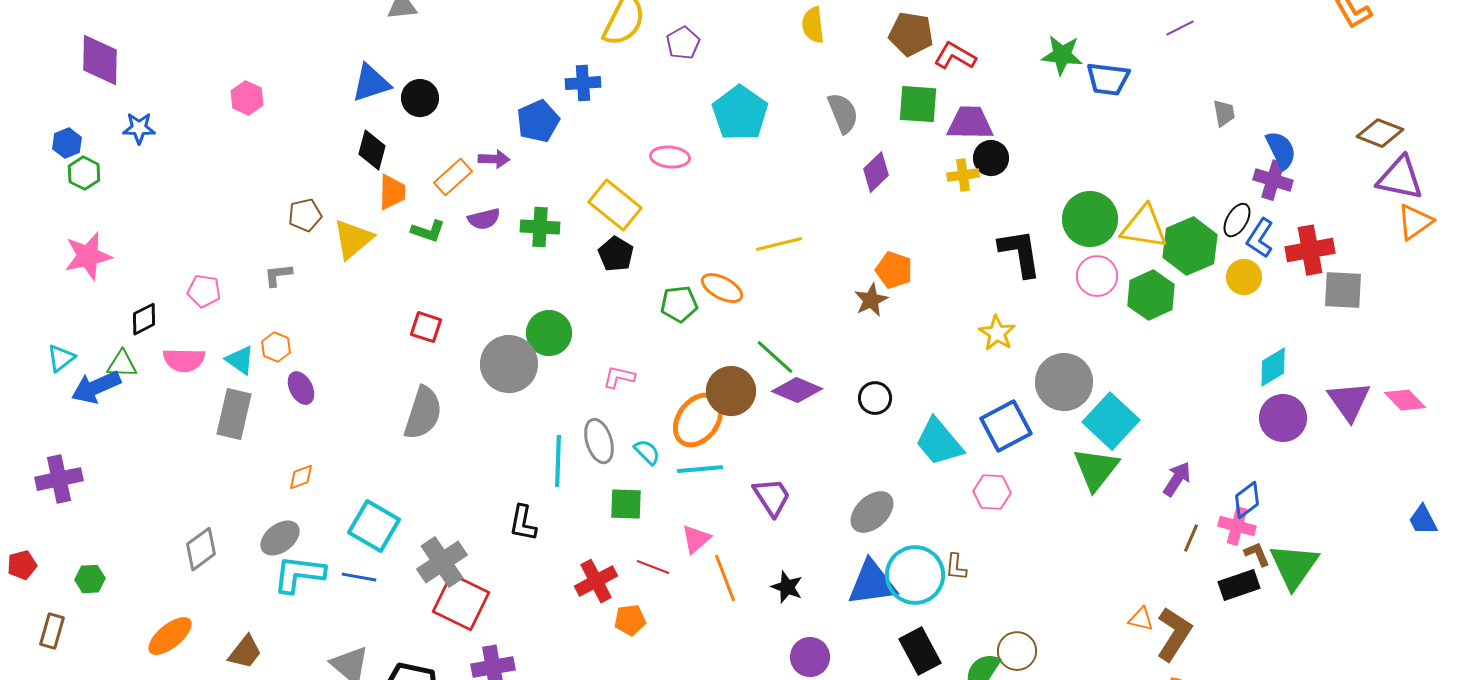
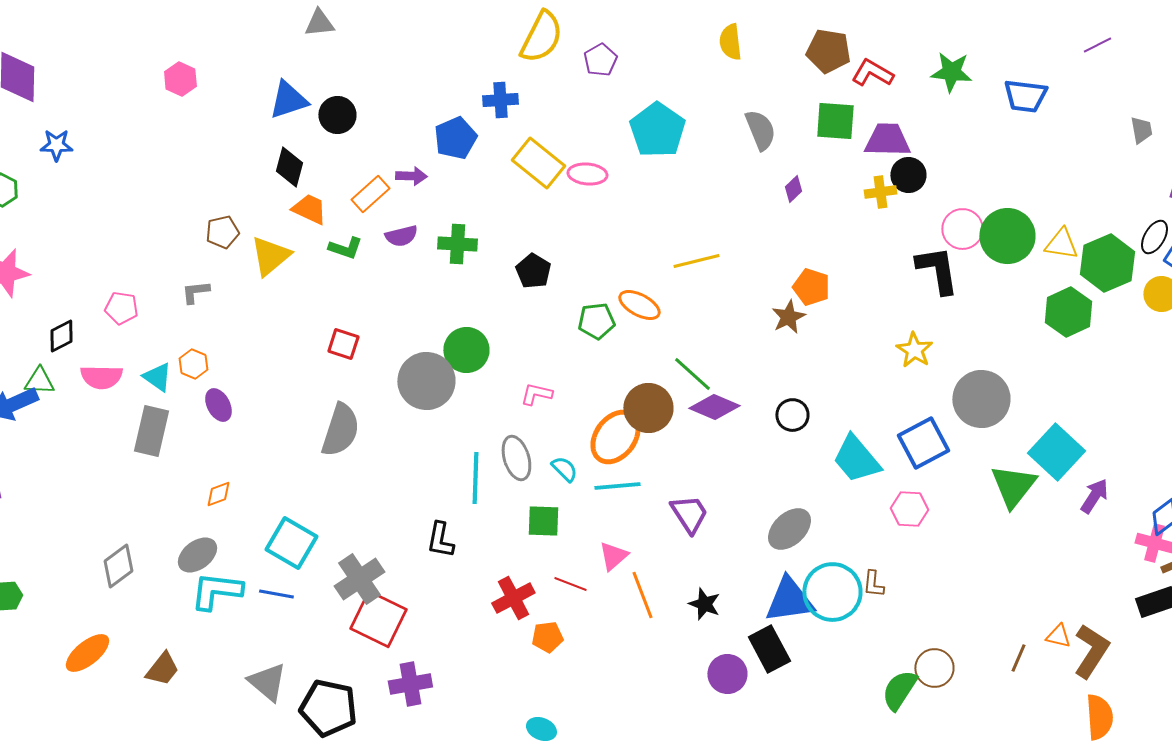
green star: (1062, 55) -> (951, 72), moved
pink hexagon: (247, 98) -> (180, 79), moved
purple diamond: (876, 172) -> (793, 189), size x0.7
orange trapezoid: (392, 192) -> (309, 209), turned -66
yellow rectangle: (615, 205) -> (538, 163), moved
yellow triangle: (1144, 227) -> (1061, 244), size x0.7
pink circle: (1097, 276) -> (962, 229), moved
cyan square: (1111, 421) -> (1056, 452), moved
brown line: (1191, 538) -> (1018, 658), moved
black rectangle: (920, 651) -> (769, 649), moved

